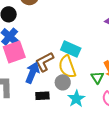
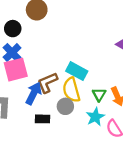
green triangle: (97, 77) -> (99, 94), moved
cyan star: (76, 99) -> (95, 117), moved

